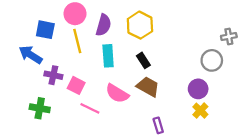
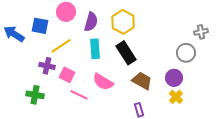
yellow line: (77, 41) -> (61, 46), moved, turned 70
blue arrow: (31, 55) -> (14, 34), moved
black rectangle: (143, 60) -> (126, 53), size x1.6
brown trapezoid: (148, 87) -> (142, 81), moved

